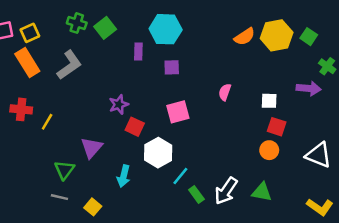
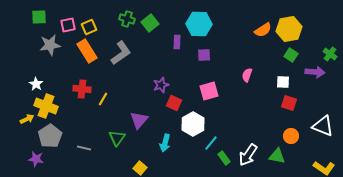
green square: (309, 37) -> (291, 55), moved
orange circle: (269, 150) -> (291, 136), moved
gray line: (59, 197) -> (84, 148), moved

